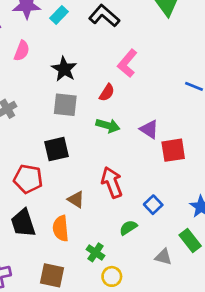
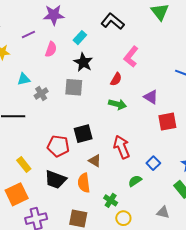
cyan rectangle: (59, 15) -> (80, 38), moved
gray square: (65, 105) -> (74, 87), moved
purple triangle: (149, 129) -> (151, 97), moved
black square: (56, 149) -> (83, 134), moved
black trapezoid: (23, 223) -> (55, 180), turned -50
gray triangle: (163, 257) -> (163, 212), moved

